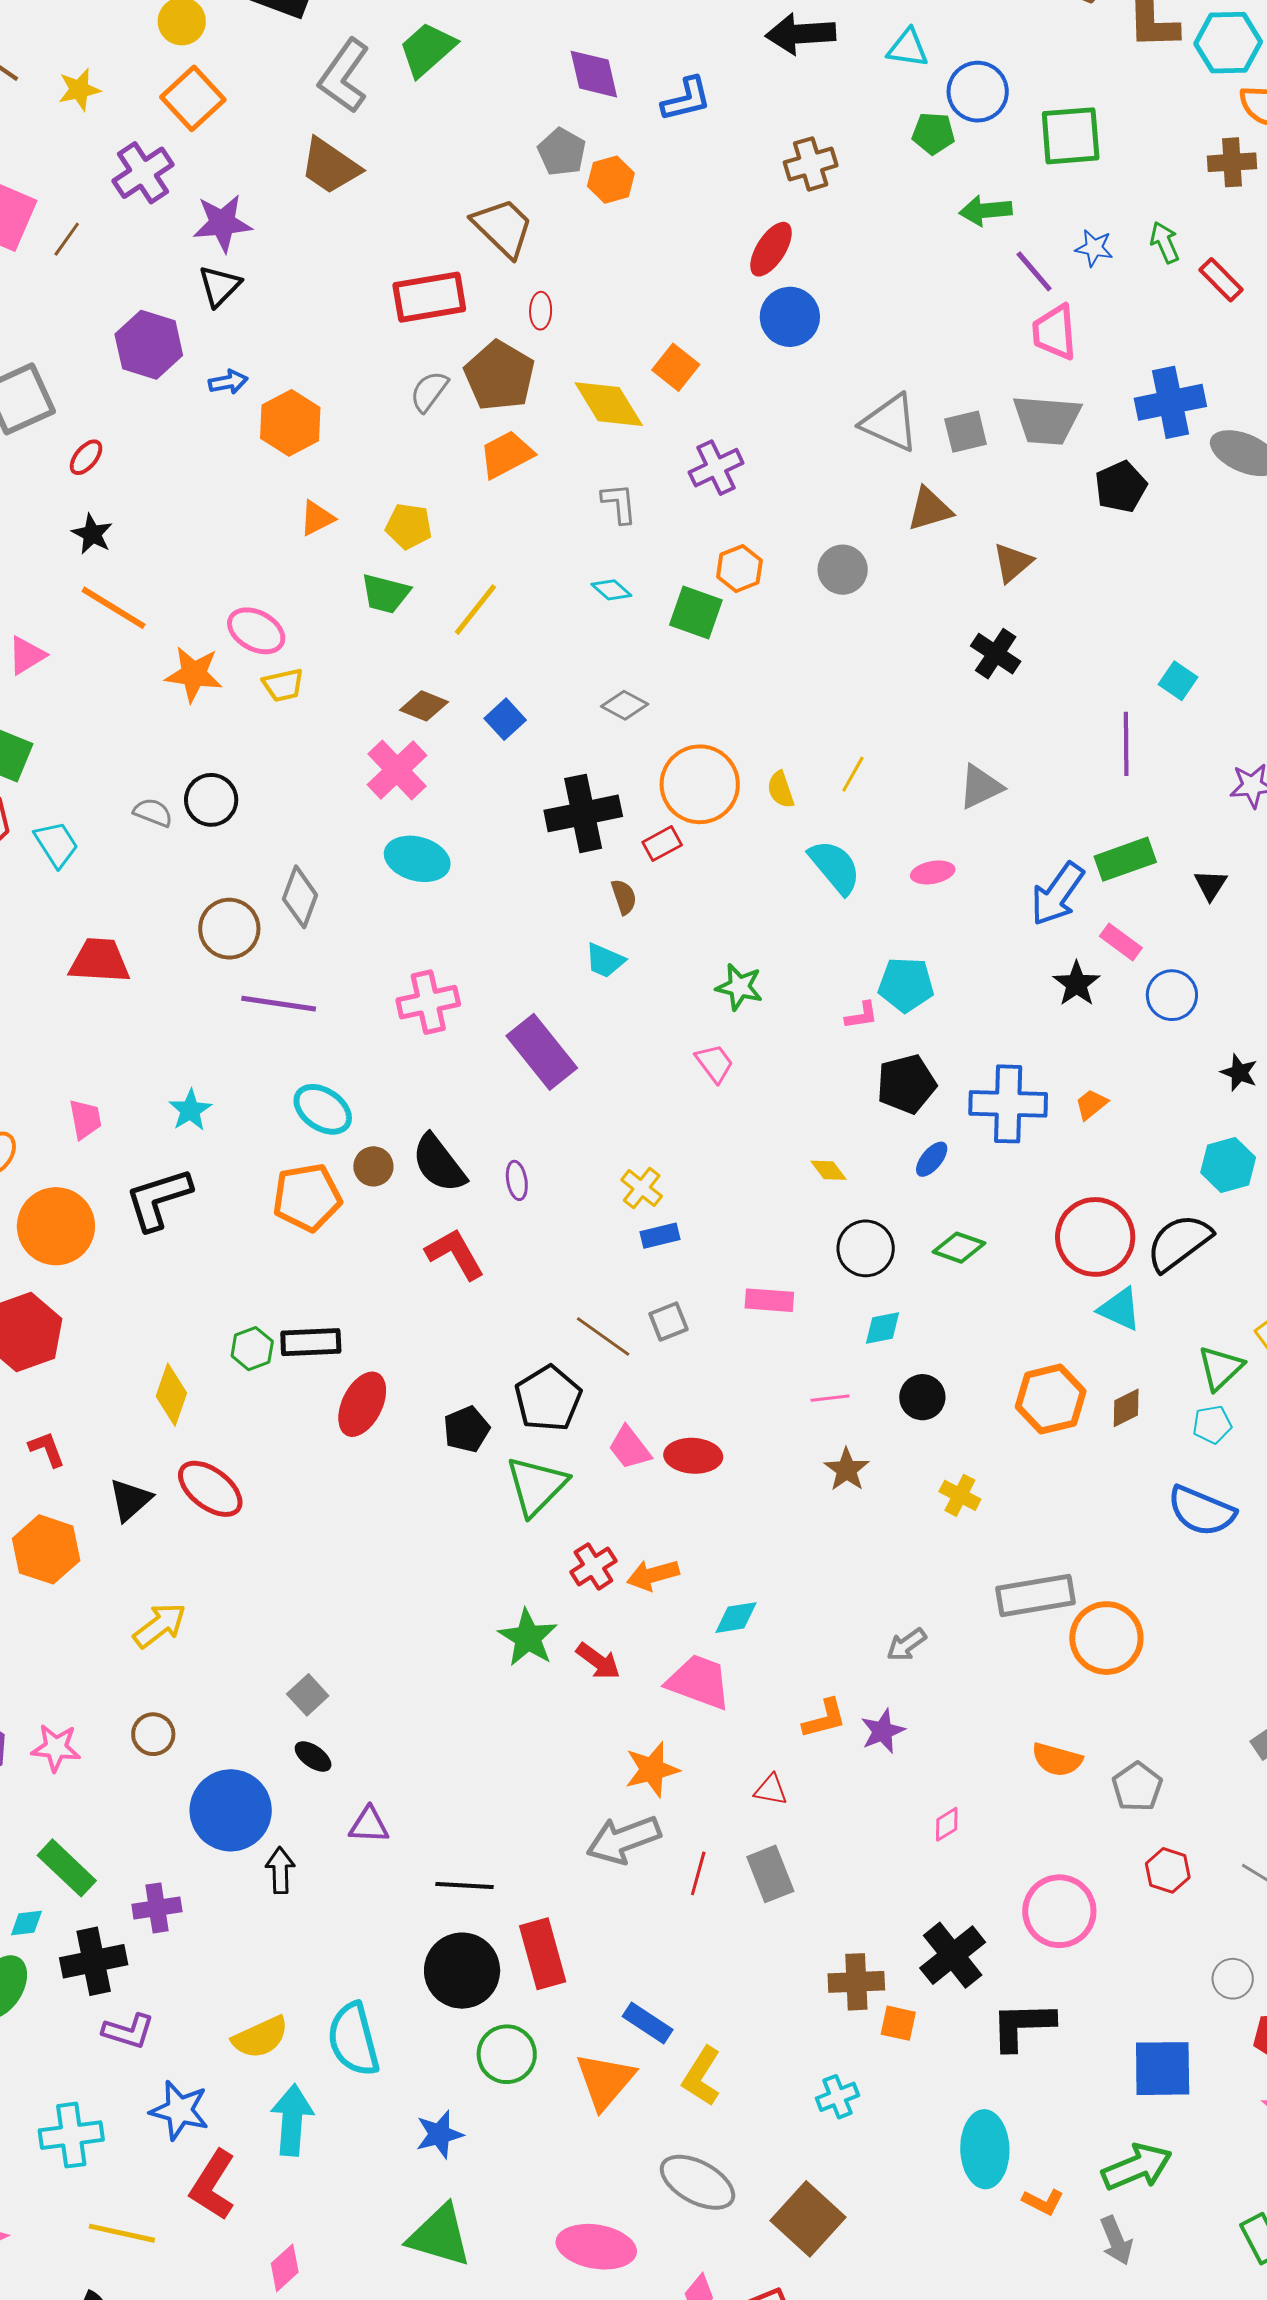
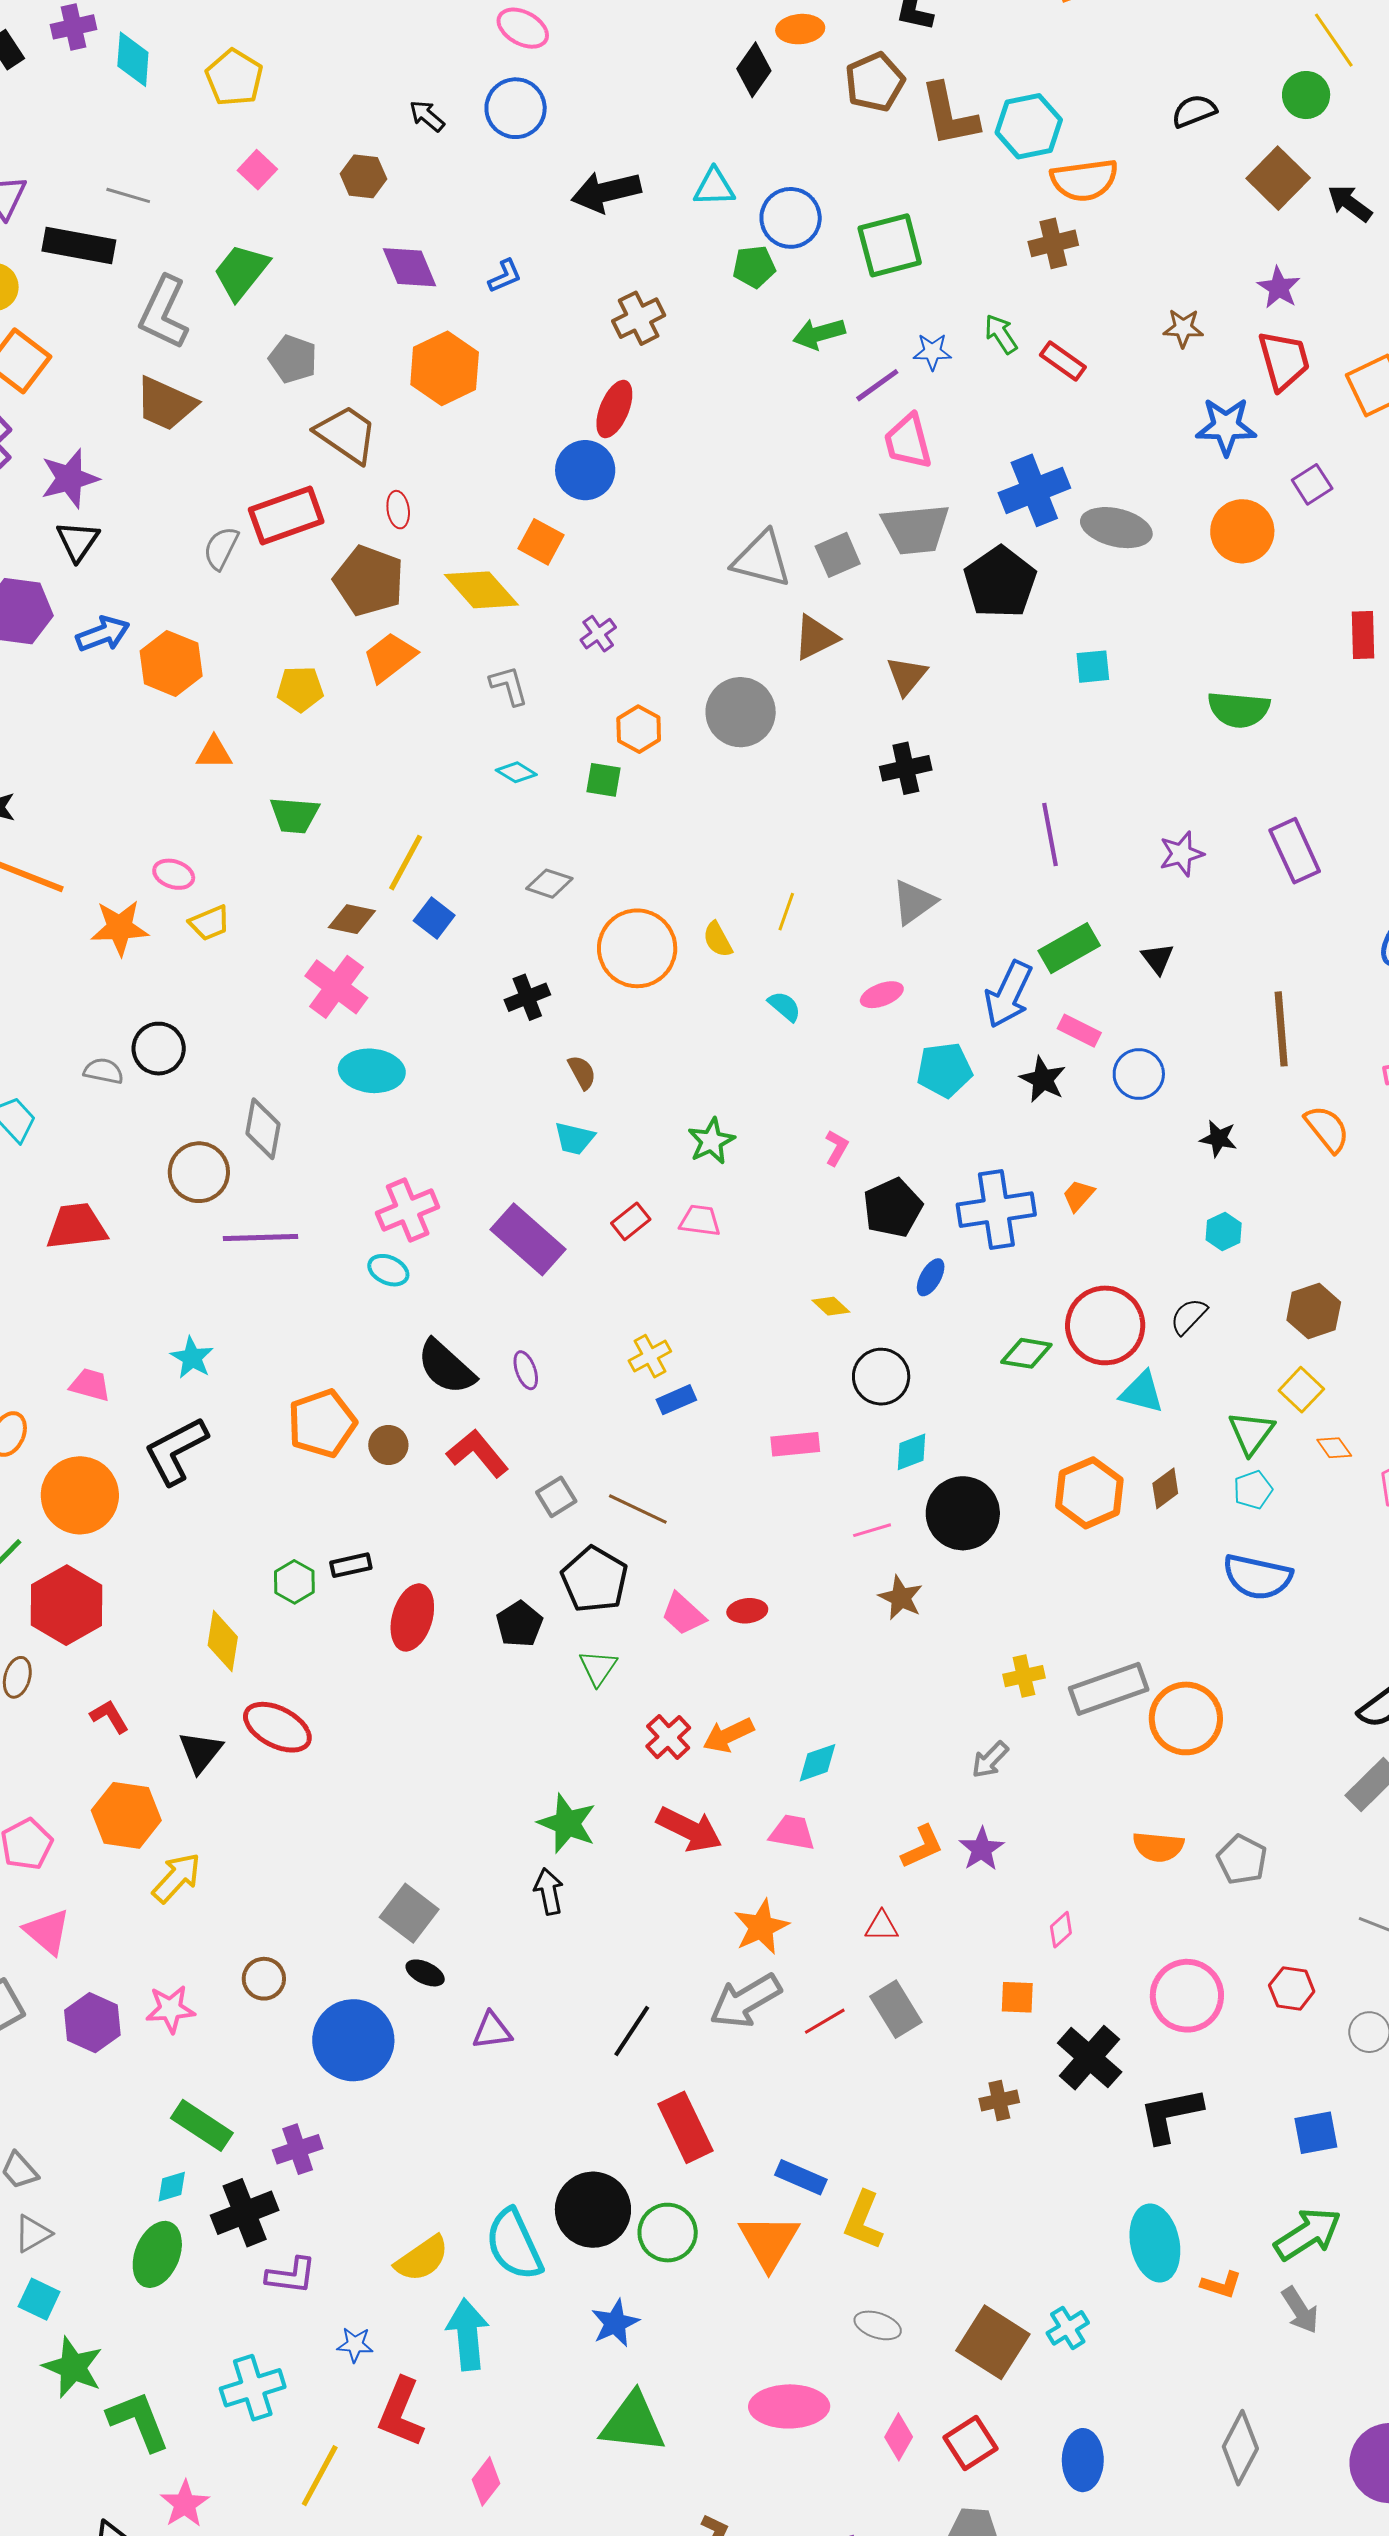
blue L-shape: (686, 99) -> (505, 276), size x0.7
gray pentagon: (562, 152) -> (293, 359), moved
orange hexagon: (611, 180) -> (445, 368), size x1.5
purple line: (1034, 271) -> (877, 385), turned -75
blue circle: (790, 317) -> (585, 470), moved
blue arrow: (228, 382) -> (103, 634), size x1.4
gray semicircle: (429, 391) -> (221, 548), moved
purple cross: (716, 468) -> (598, 634), size x0.7
black pentagon: (1121, 487) -> (1000, 582), size x1.4
orange triangle: (317, 518) -> (214, 753), turned 36
yellow pentagon: (409, 526) -> (300, 689), moved
gray circle: (843, 570) -> (741, 712), size x1.4
yellow line: (475, 610) -> (406, 863), moved
green square: (696, 613) -> (604, 780), size x0.7
pink ellipse: (256, 631) -> (174, 874), size x0.7
black cross: (996, 654) -> (906, 768), turned -36
cyan square: (1178, 681) -> (1093, 667), moved, turned -30
black cross: (583, 813) -> (527, 997), size x0.6
red rectangle: (662, 844) -> (631, 1221), moved
cyan semicircle: (835, 867) -> (784, 1006), size x0.6
cyan pentagon: (906, 985) -> (944, 1070), moved
green star: (739, 987) -> (711, 1141), turned -30
pink L-shape: (861, 1015) -> (837, 1148), turned -42
pink trapezoid: (714, 1063) -> (700, 1221), turned -36
cyan ellipse: (323, 1109) -> (388, 1270), moved, size x0.7
pink trapezoid: (85, 1119) -> (90, 1385), turned -54
cyan hexagon: (1228, 1165) -> (1224, 1231), size x0.7
brown circle: (373, 1166) -> (388, 1445), moved
yellow cross: (642, 1188) -> (650, 1356), turned 33
black semicircle: (1179, 1242) -> (1189, 1316), size x0.6
green diamond: (959, 1248) -> (1026, 1353), moved
gray square: (668, 1321) -> (556, 1497), moved
black rectangle: (311, 1342) -> (351, 1565), size x0.7
black circle: (922, 1397) -> (963, 1513), size x1.6
red ellipse: (693, 1456) -> (747, 1611), size x0.7
green triangle: (536, 1486) -> (598, 1668), size x0.6
yellow cross: (960, 1495) -> (1024, 1676), moved, turned -30
yellow arrow: (160, 1625) -> (177, 1878), moved
green star: (528, 1638) -> (567, 1823), moved
red arrow: (598, 1661) -> (689, 1829), size x1.4
pink trapezoid: (699, 1682) -> (792, 1832), size x0.7
gray square: (308, 1695) -> (409, 1913), size x1.4
black arrow: (280, 1870) -> (549, 1891), moved
red hexagon: (1168, 1870) -> (1292, 1988), moved
red line: (698, 1873) -> (825, 2021), turned 54
black line: (465, 1886) -> (632, 2031), moved, turned -50
black circle: (462, 1971) -> (593, 2210), moved
brown cross: (856, 1982) -> (999, 2101), size x0.7
orange square: (898, 2023) -> (1017, 1997), moved
blue square: (1163, 2069) -> (1316, 2133), size x0.7
cyan cross: (837, 2097) -> (1068, 2328), moved
blue star: (179, 2110) -> (355, 2345), size x0.6
gray ellipse: (697, 2182) -> (878, 2325), size x0.6
yellow line: (122, 2233) -> (320, 2476), turned -64

